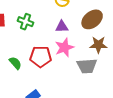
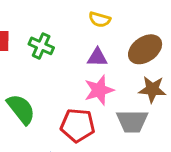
red pentagon: (41, 57) -> (78, 125), moved
green semicircle: (15, 63) -> (21, 109), size x1.5

